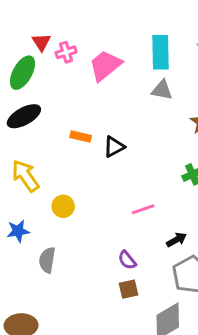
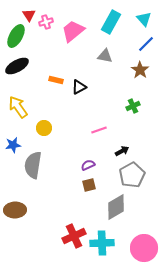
cyan rectangle: (161, 52) -> (111, 22), turned 30
gray triangle: (162, 90) -> (105, 56), moved
gray semicircle: (47, 260) -> (33, 165), size x1.5
purple semicircle: (127, 260) -> (88, 165), turned 104

